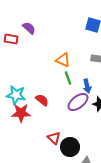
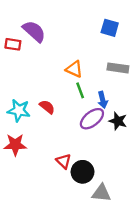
purple semicircle: (29, 28) -> (34, 31), size x1.5
red semicircle: (42, 100) -> (47, 107), moved
red star: (21, 113) -> (15, 145), moved

